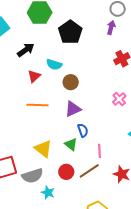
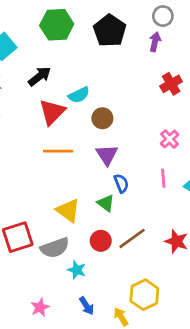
black pentagon: (70, 32) -> (110, 31), moved
cyan semicircle: (54, 65) -> (79, 95), turned -42
red triangle: (34, 76) -> (52, 112), size x1.5
purple triangle: (73, 109) -> (107, 155), turned -36
pink line: (100, 151) -> (163, 178), moved

